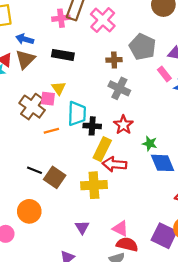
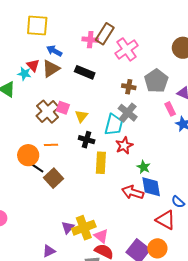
yellow triangle: (59, 88) -> (81, 116), moved
cyan trapezoid: (77, 114) -> (114, 125), moved
black cross: (92, 126) -> (87, 140), moved
orange line: (51, 131) -> (51, 145), moved
yellow rectangle: (102, 149) -> (101, 163), turned -35
red arrow: (115, 164) -> (133, 192), moved
yellow cross: (94, 185) -> (84, 228), moved, turned -30
orange circle: (29, 211) -> (28, 155), moved

